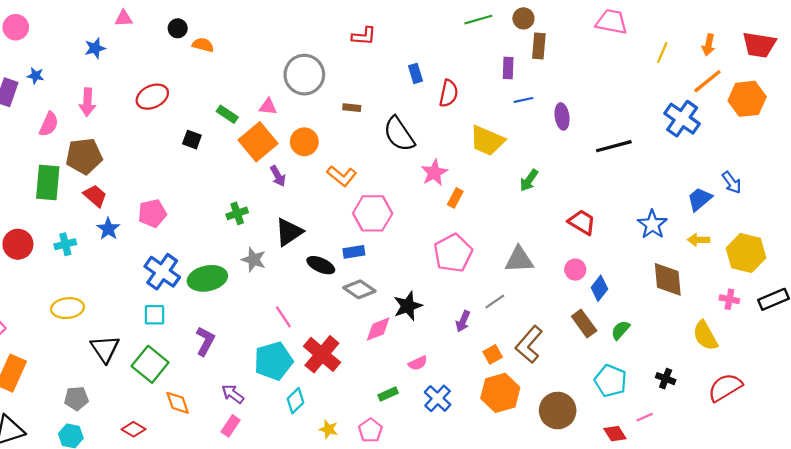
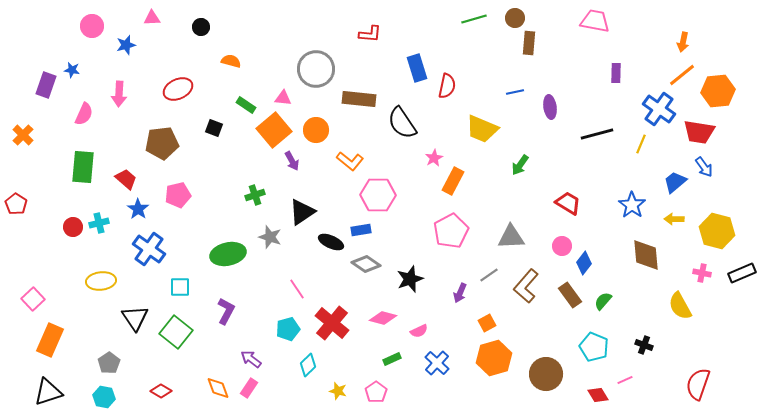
pink circle: (16, 27) -> (92, 26), moved
orange semicircle: (203, 45) -> (231, 61), moved
red trapezoid: (759, 45) -> (699, 132), moved
yellow line: (662, 53) -> (641, 144), moved
purple rectangle: (508, 68) -> (616, 73), moved
blue rectangle: (416, 73) -> (417, 68), size x1.5
brown rectangle: (352, 108) -> (359, 99), size x2.0
brown pentagon: (84, 156) -> (162, 143), moved
pink star: (434, 173) -> (434, 158), size x0.7
orange rectangle: (455, 198) -> (453, 181), size x1.5
red circle: (18, 244) -> (73, 227), moved, size x0.7
blue cross: (162, 272) -> (149, 249), moved
pink diamond: (378, 329) -> (383, 318), moved, turned 36
brown L-shape: (529, 344) -> (526, 286), moved
cyan pentagon: (273, 361) -> (288, 329), size x0.7
red semicircle: (725, 387) -> (698, 384), moved, turned -40
gray pentagon: (76, 398) -> (109, 363), turned -30
orange diamond: (178, 403) -> (218, 388), moved

